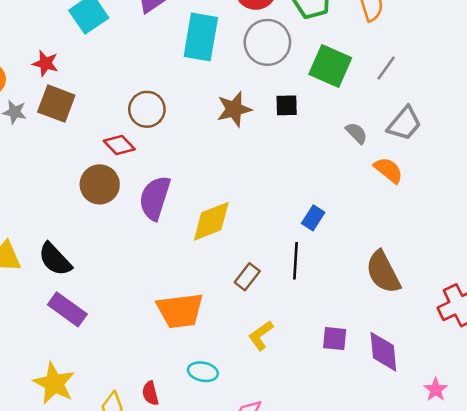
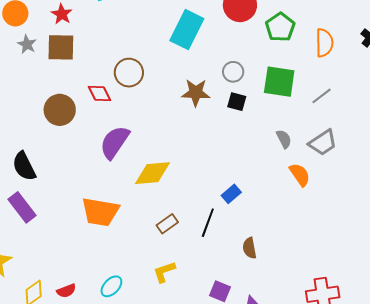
gray circle: (267, 42) -> (233, 72), moved, size x0.6
green square: (330, 66) -> (279, 82), turned -32
brown square: (56, 104) -> (61, 47), turned -36
brown circle: (100, 184) -> (60, 110), moved
brown semicircle: (383, 272) -> (250, 248), moved, size x0.6
orange trapezoid: (180, 311) -> (100, 212), moved
cyan ellipse: (203, 372) -> (111, 286), turned -75
red semicircle: (150, 393) -> (66, 291), turned -114

